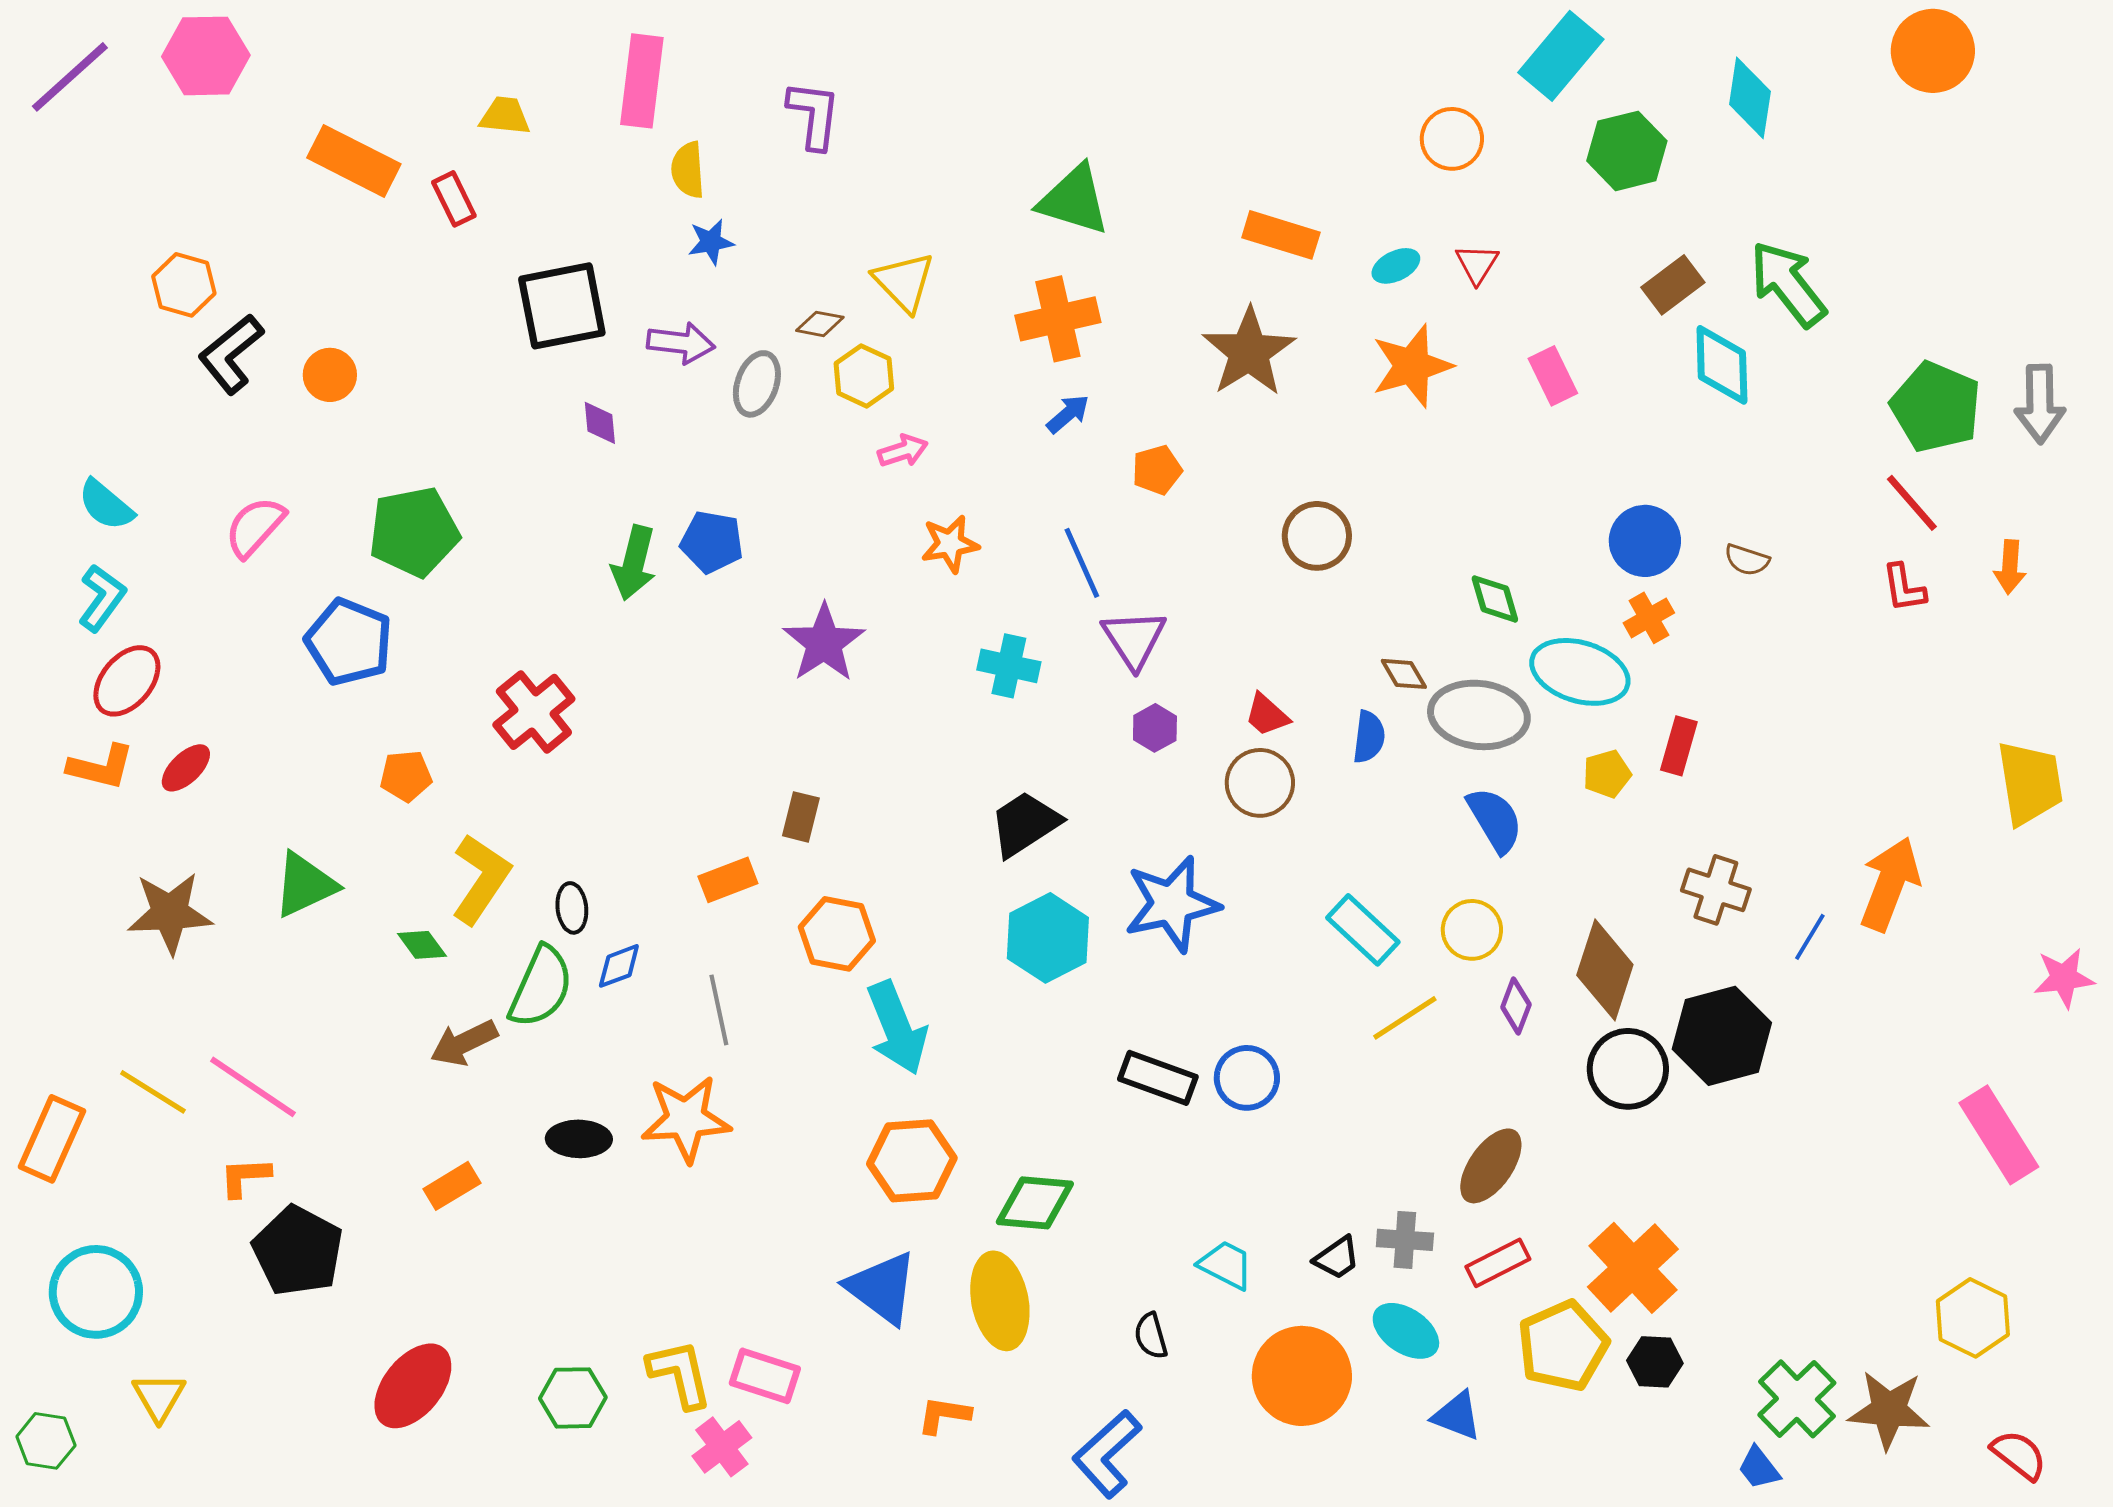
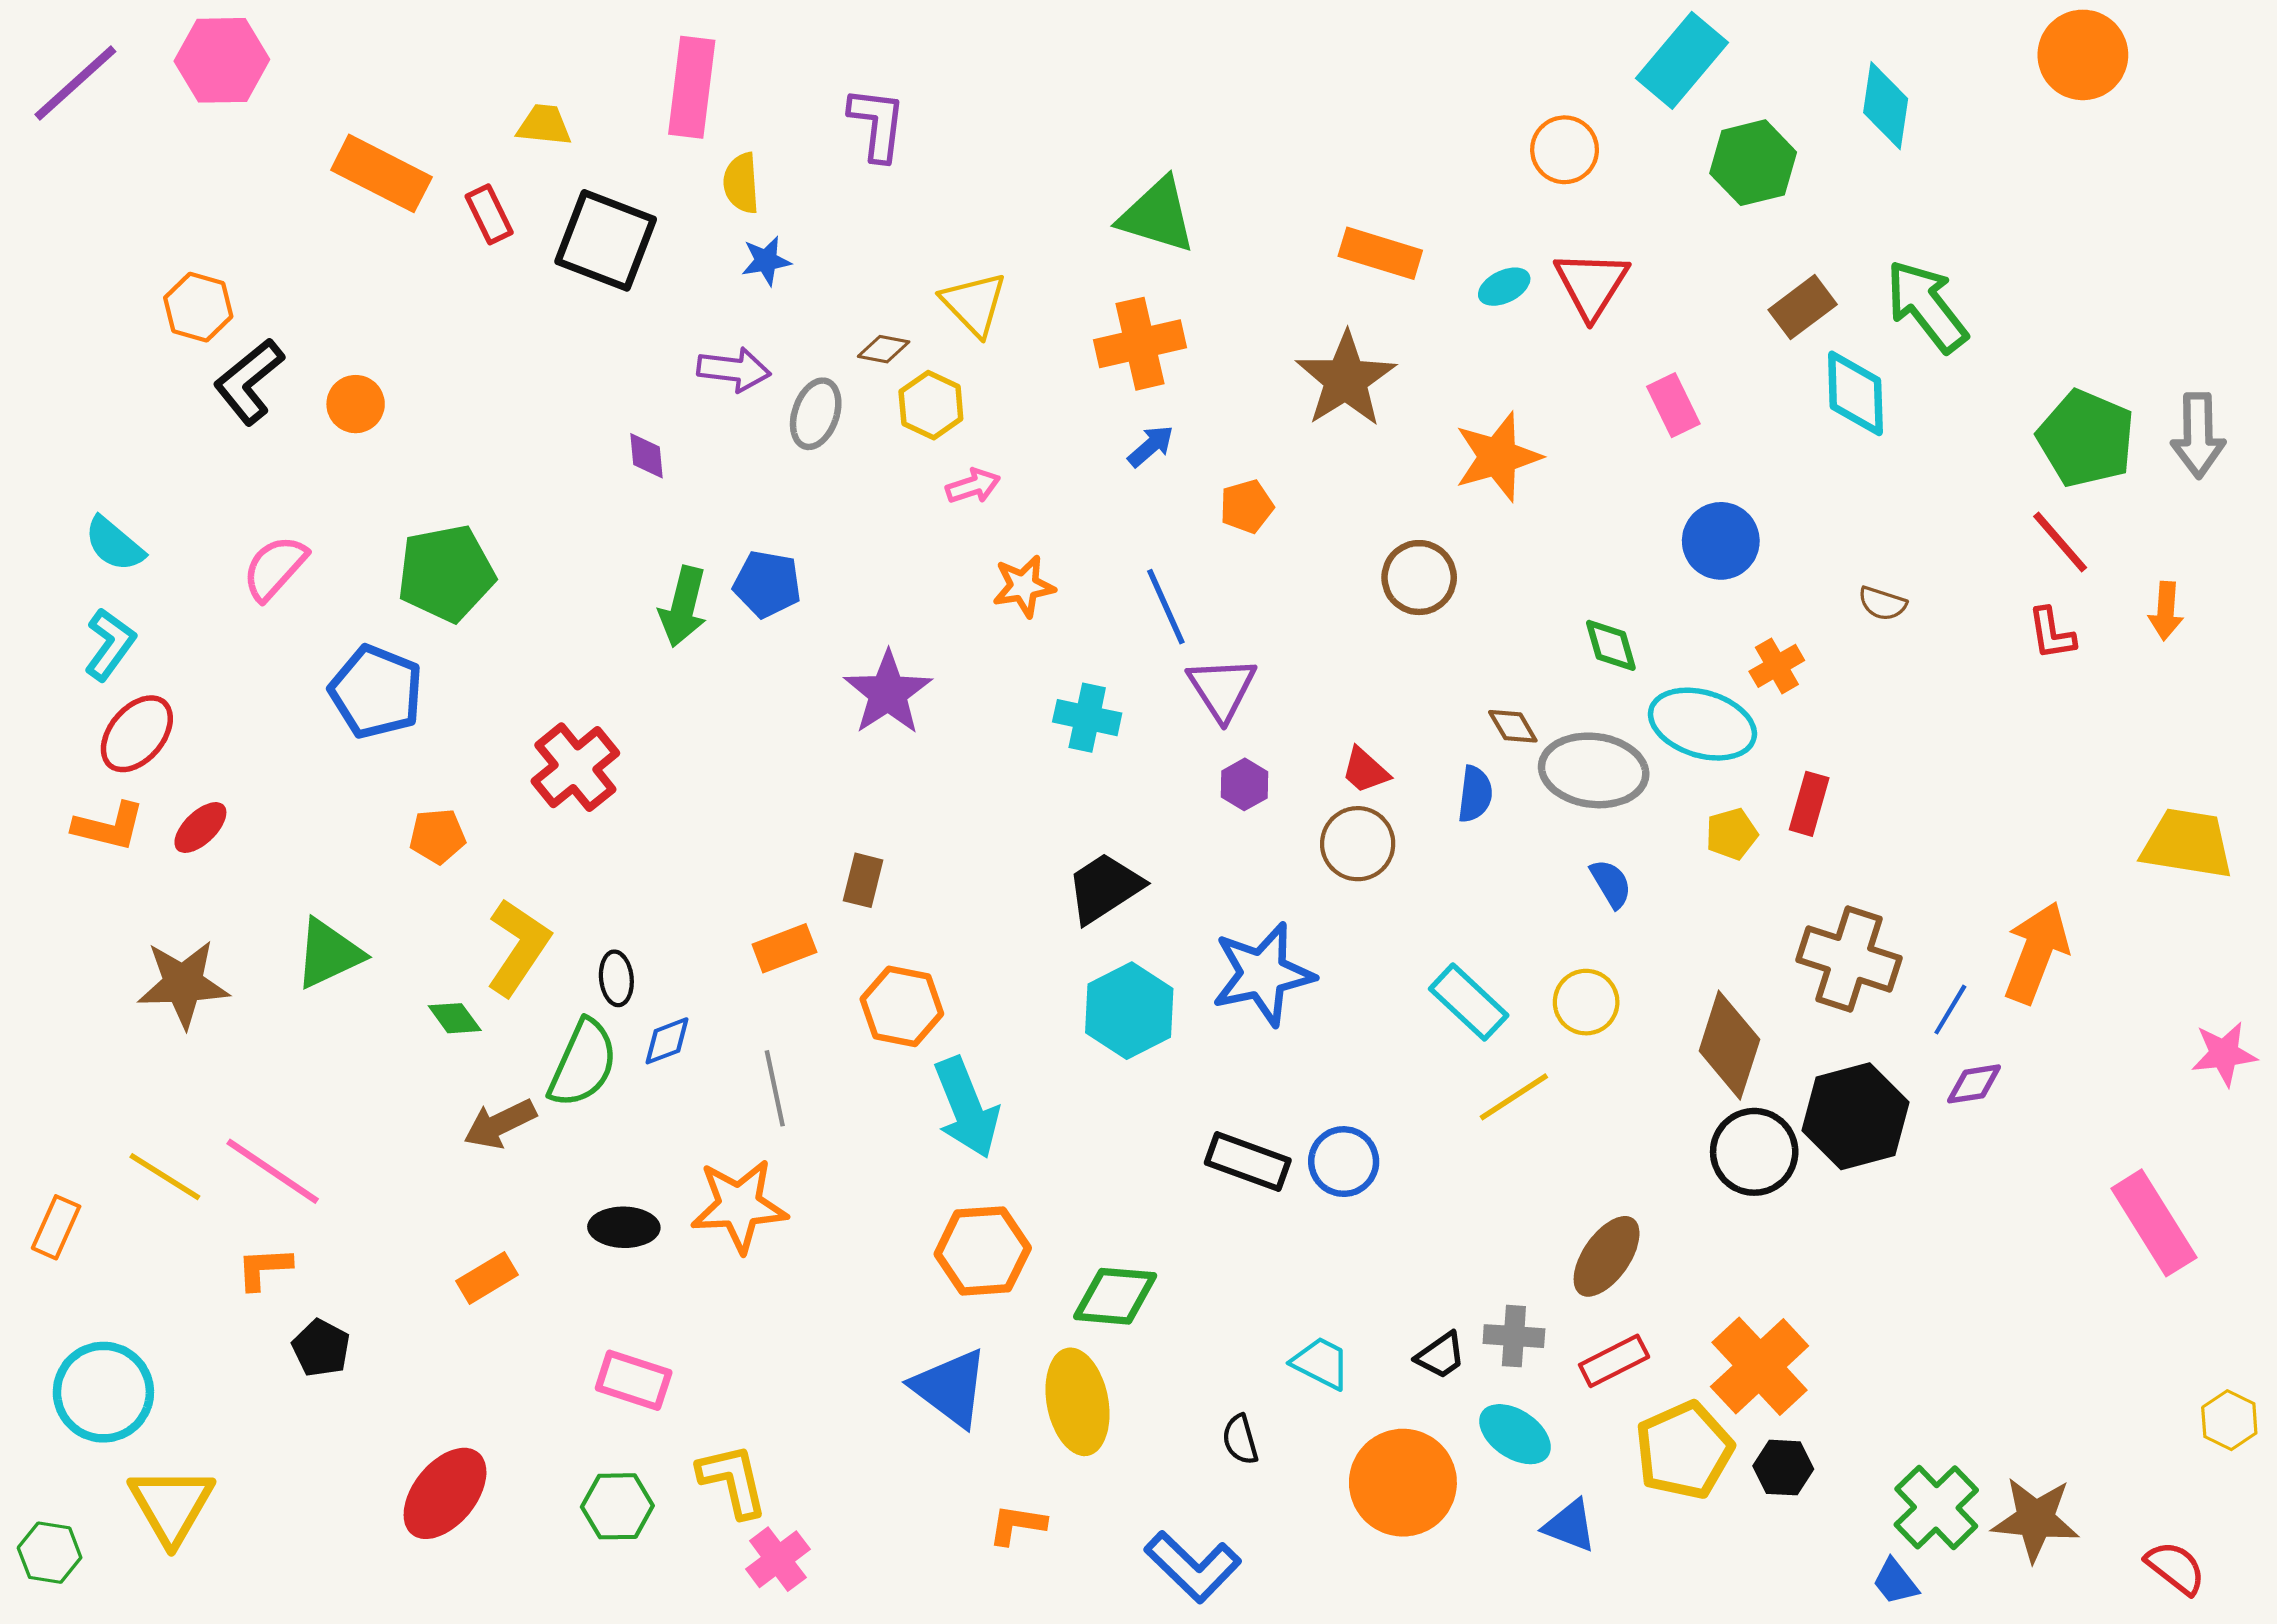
red triangle: (1477, 264) -> (1591, 284), size x1.6
black square: (562, 306) -> (606, 240), moved, turned 32
orange star: (1412, 366) -> (1498, 457), moved
blue circle: (1645, 541) -> (1721, 541), moved
yellow trapezoid: (2030, 783) -> (2187, 844), turned -72
blue semicircle: (1495, 820) -> (1611, 884), size x0.7
brown cross: (1716, 890) -> (1849, 959), size x1.4
purple diamond: (1516, 1006) -> (1974, 1084), moved, turned 60
orange rectangle: (52, 1139) -> (56, 1227), size x0.7
black pentagon: (298, 1251) -> (321, 1348), size x0.6
yellow hexagon: (1973, 1318) -> (2229, 1420), moved, size x0.7
pink rectangle: (765, 1376) -> (634, 1380), moved
yellow triangle: (159, 1397) -> (171, 1505), size x1.5
blue L-shape: (1107, 1454) -> (1193, 1567), turned -94

